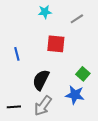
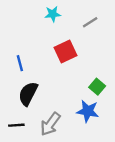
red square: (56, 44) -> (66, 51), turned -30
black semicircle: (41, 80) -> (28, 94), moved

